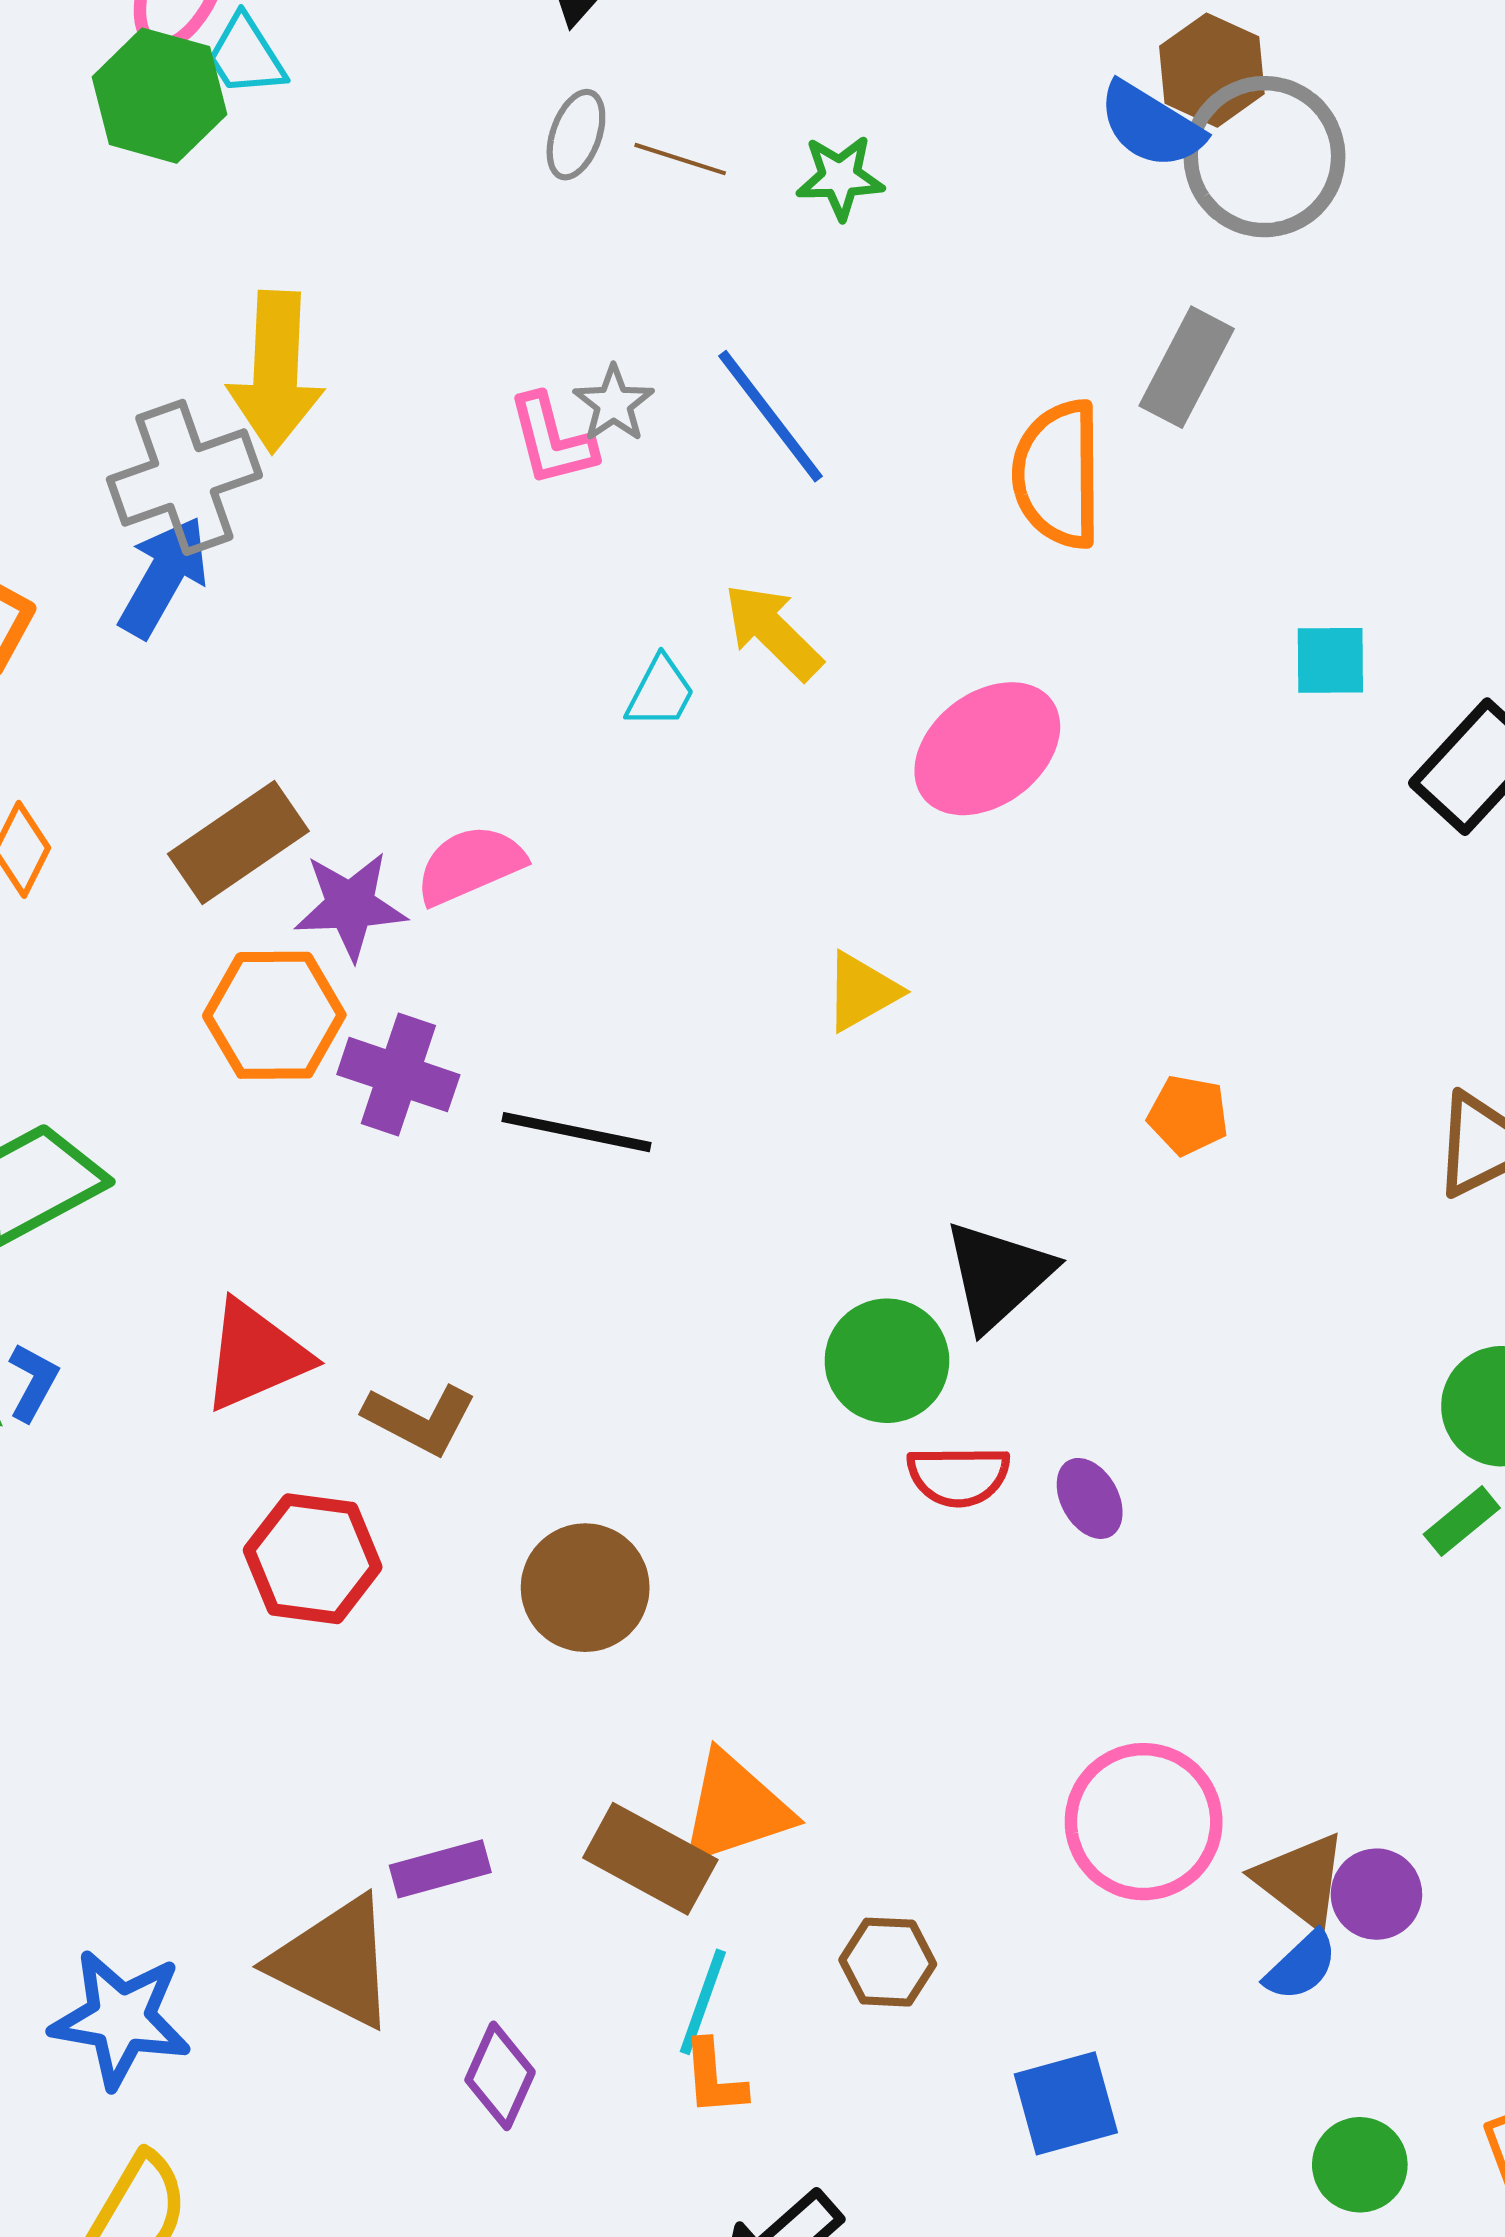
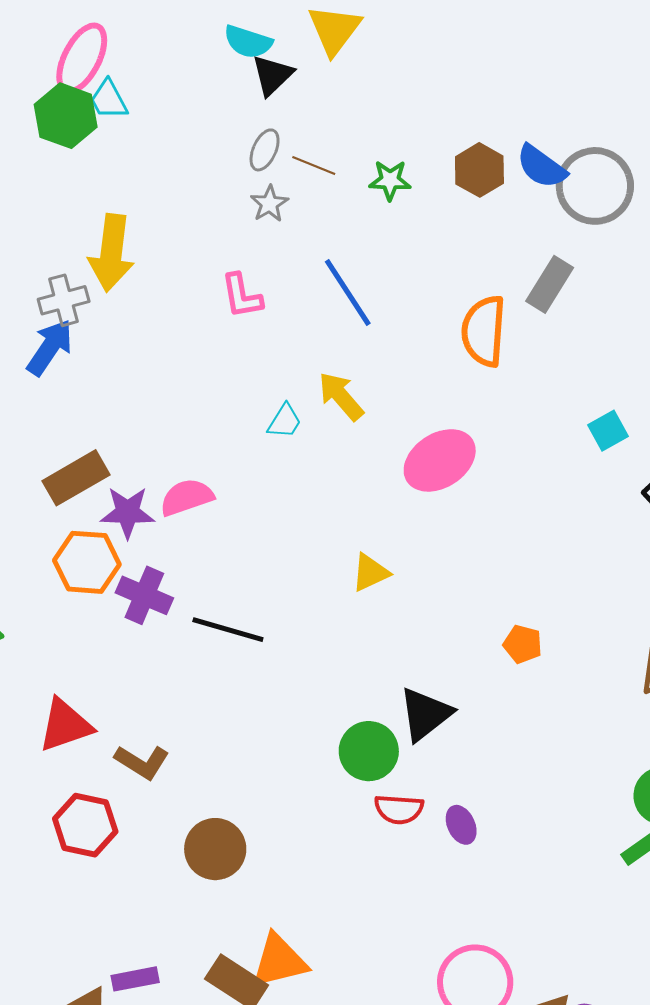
brown hexagon: (1212, 70) -> (479, 170), moved
gray star: (614, 404) -> (269, 204), moved
gray cross: (184, 477) -> (64, 300), size x0.7
cyan square: (1330, 660) -> (608, 431), turned -33

